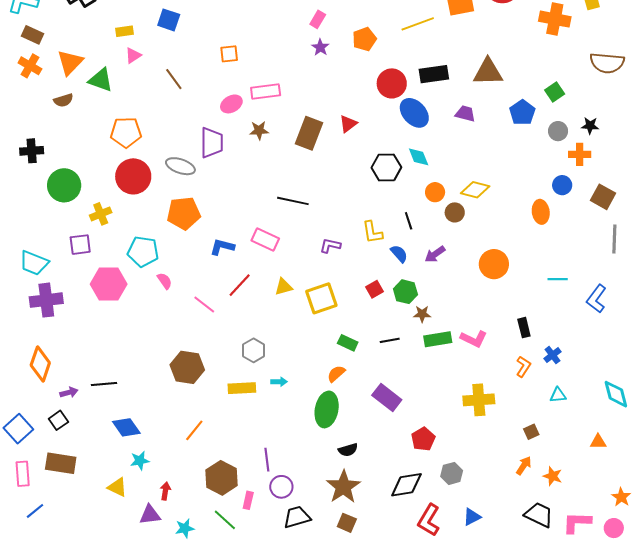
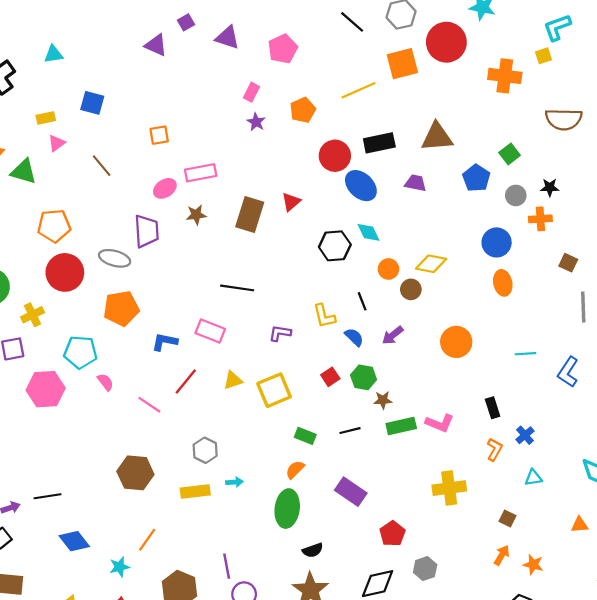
blue circle: (562, 185) -> (497, 242), moved, size x1.4
brown square: (603, 197) -> (568, 263), size x0.7
brown square: (531, 432) -> (507, 519), turned -35
cyan star: (140, 461) -> (119, 567), moved

